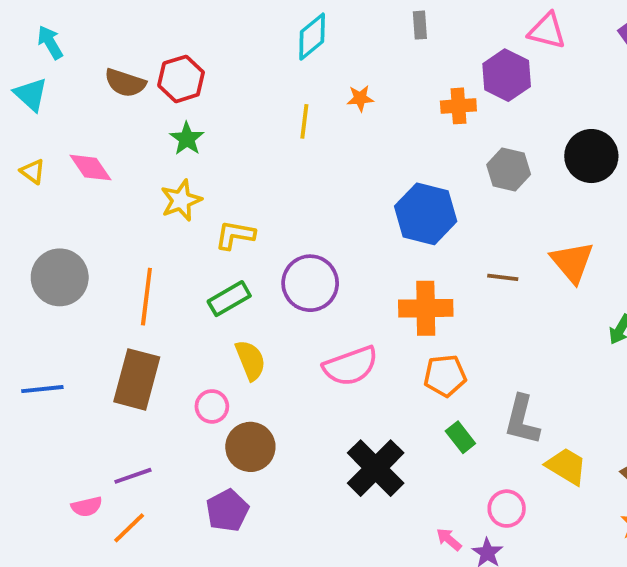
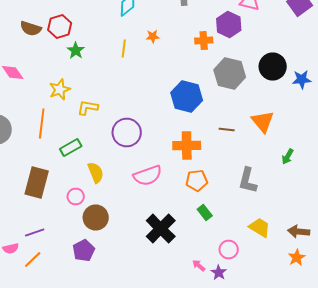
green star: (187, 139) -> (76, 50), moved
gray hexagon: (509, 170) -> (230, 74), size x1.4
orange line: (146, 297) -> (42, 124), moved
green rectangle: (229, 299) -> (71, 148), moved
gray L-shape: (522, 420) -> (248, 180), moved

